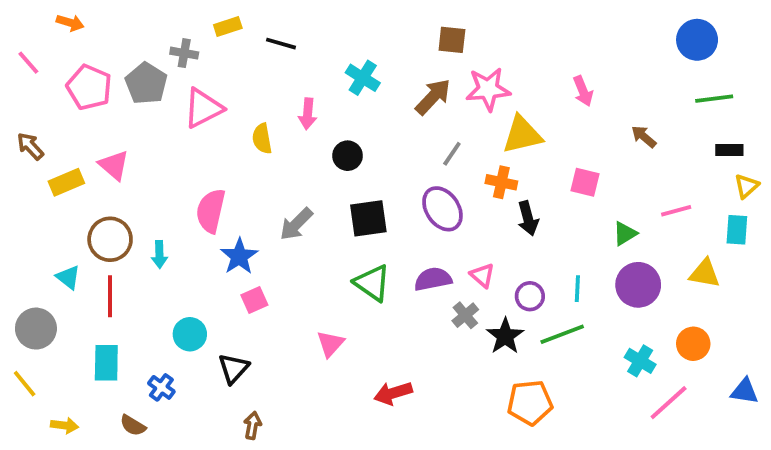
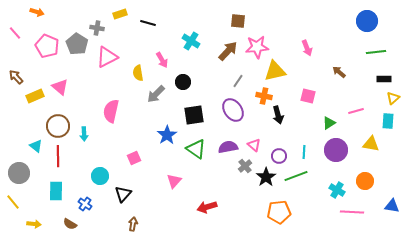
pink arrow: (308, 114) -> (162, 60), turned -35
gray arrow: (296, 224) -> (156, 94), moved
blue star: (239, 256) -> (167, 135), moved
pink line: (669, 403) -> (352, 212), turned 45

